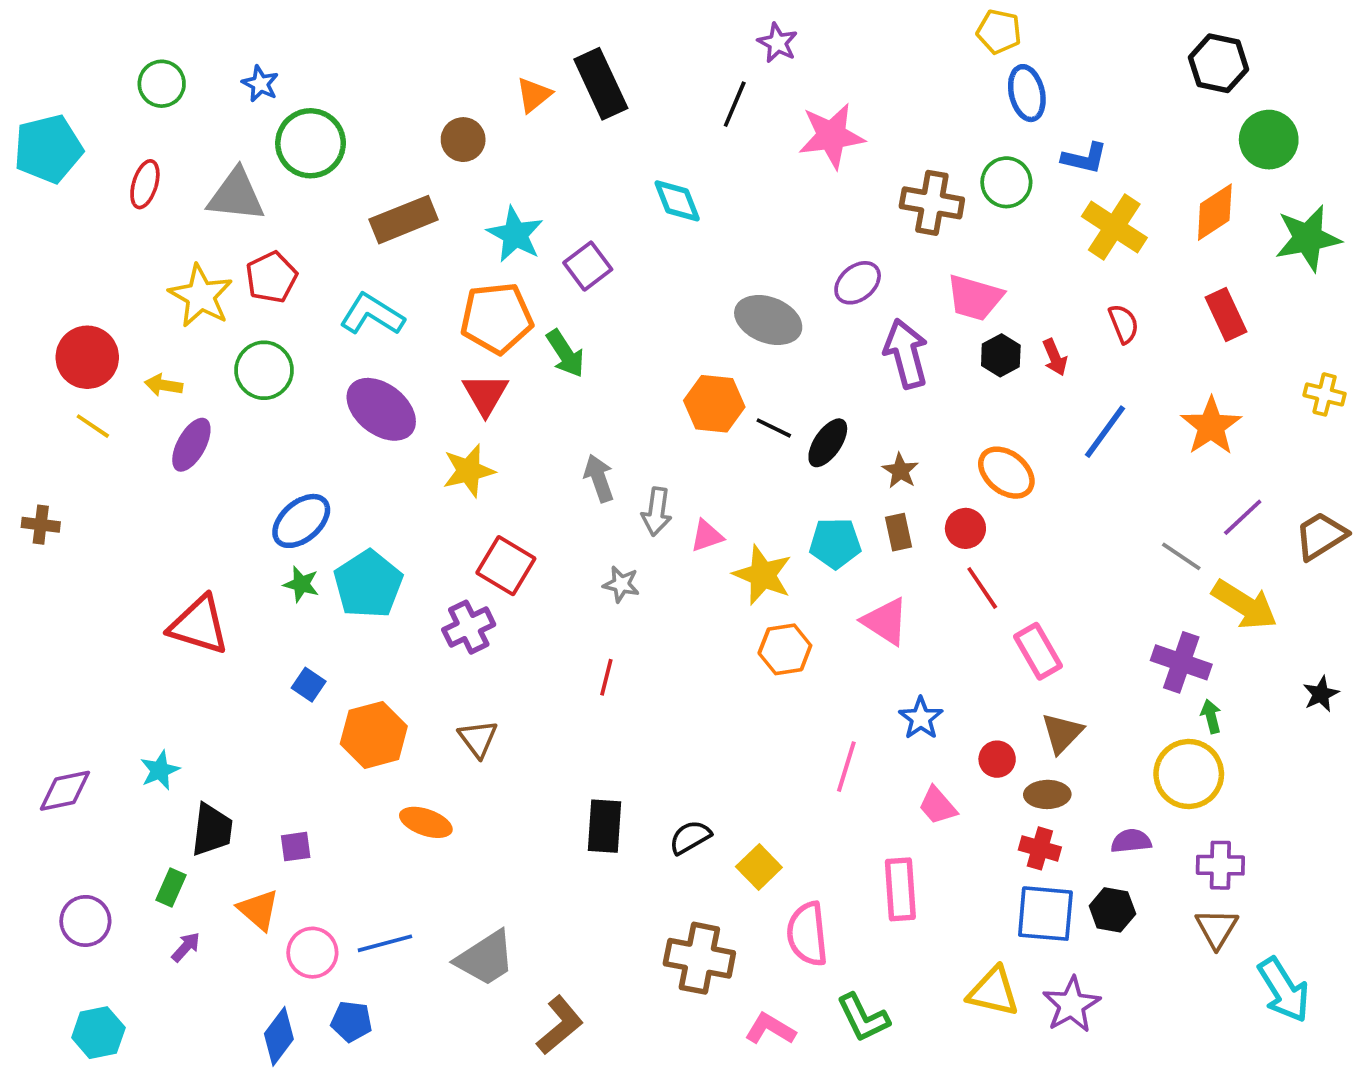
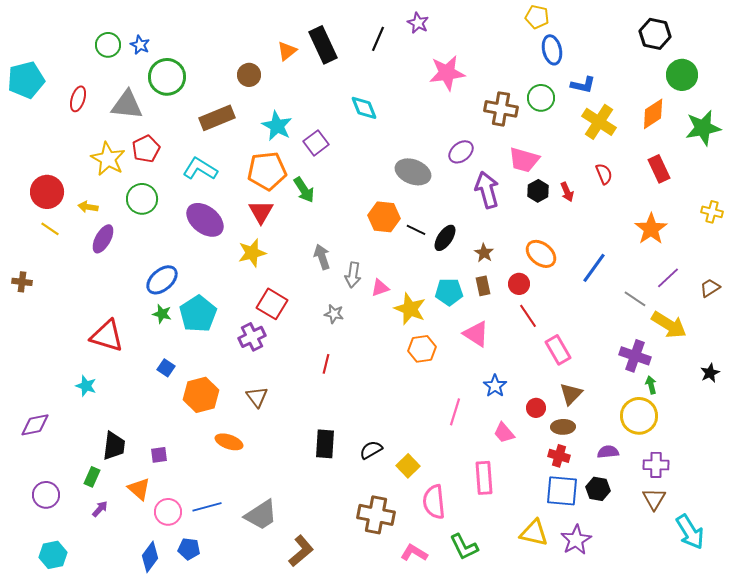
green circle: (162, 84) -> (108, 45), moved
black line: (735, 104) -> (378, 39), moved
blue line: (1105, 432) -> (594, 268), moved
brown trapezoid: (1321, 536) -> (710, 288), size x0.7
cyan star: (160, 770) -> (86, 386), moved, turned -30

